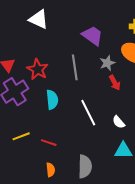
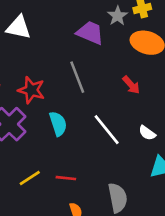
gray star: (107, 63) -> (118, 16), moved

